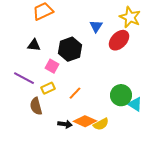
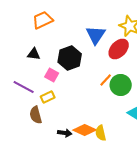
blue triangle: (96, 26) -> (96, 35), size x1.5
orange line: (75, 93) -> (106, 80), moved
green circle: (121, 95) -> (121, 85), moved
yellow semicircle: (101, 124) -> (101, 133), turned 105

